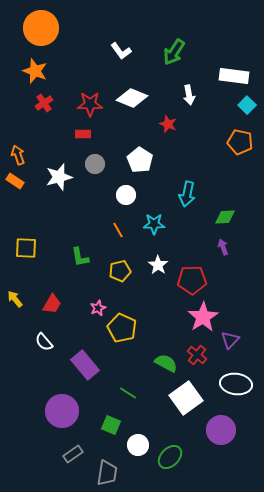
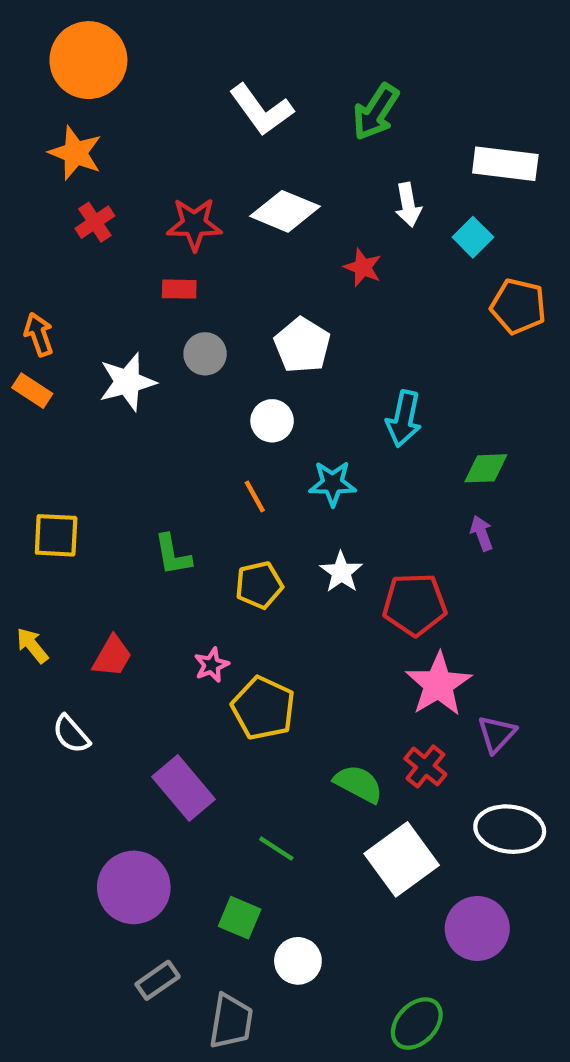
white L-shape: (121, 51) -> (261, 110), size x1.4
cyan square: (247, 105) -> (473, 237), moved
white semicircle: (44, 342) -> (71, 734), moved
green ellipse: (170, 457) -> (417, 1024), moved

